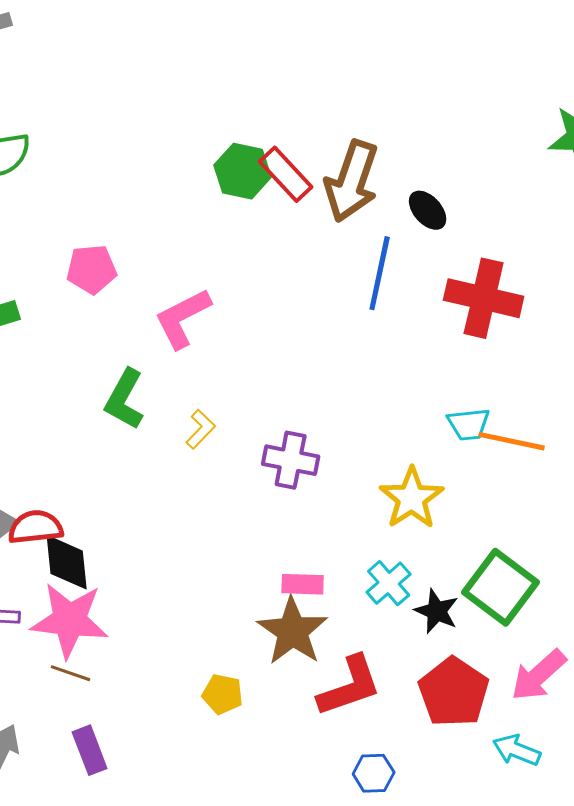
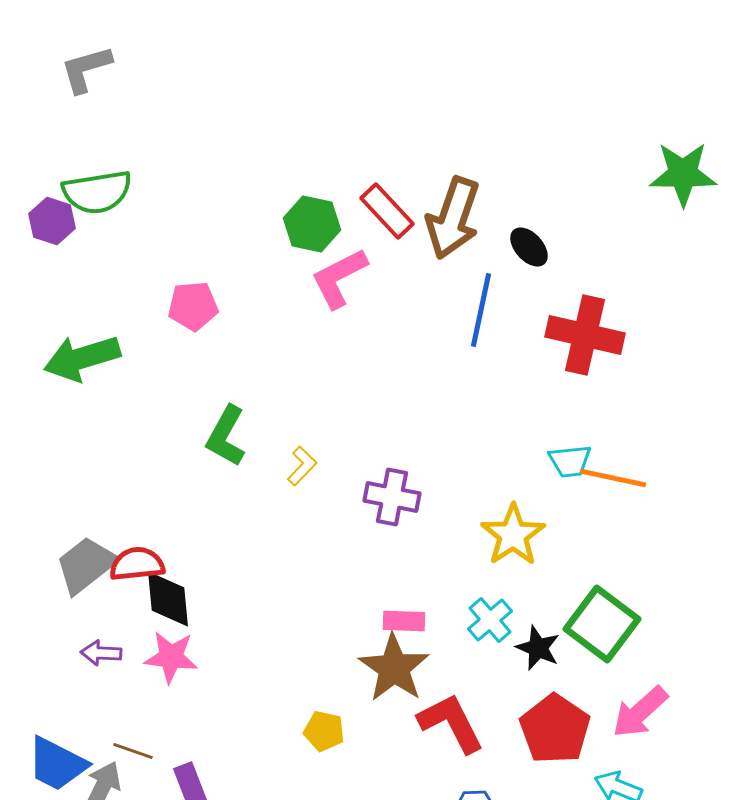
green hexagon: (243, 171) -> (312, 224), moved
pink L-shape: (183, 318) -> (339, 278), moved
pink star: (70, 620) -> (171, 657), size x0.7
brown line: (71, 673) -> (133, 751), moved
red L-shape: (350, 686) -> (451, 723), turned -98

